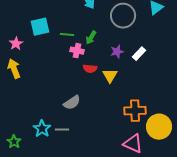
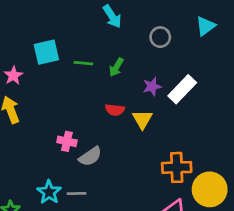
gray circle: (123, 16) -> (160, 37), size x0.6
pink cross: (77, 51) -> (67, 141), moved
white rectangle: (139, 54) -> (182, 89), size x1.5

